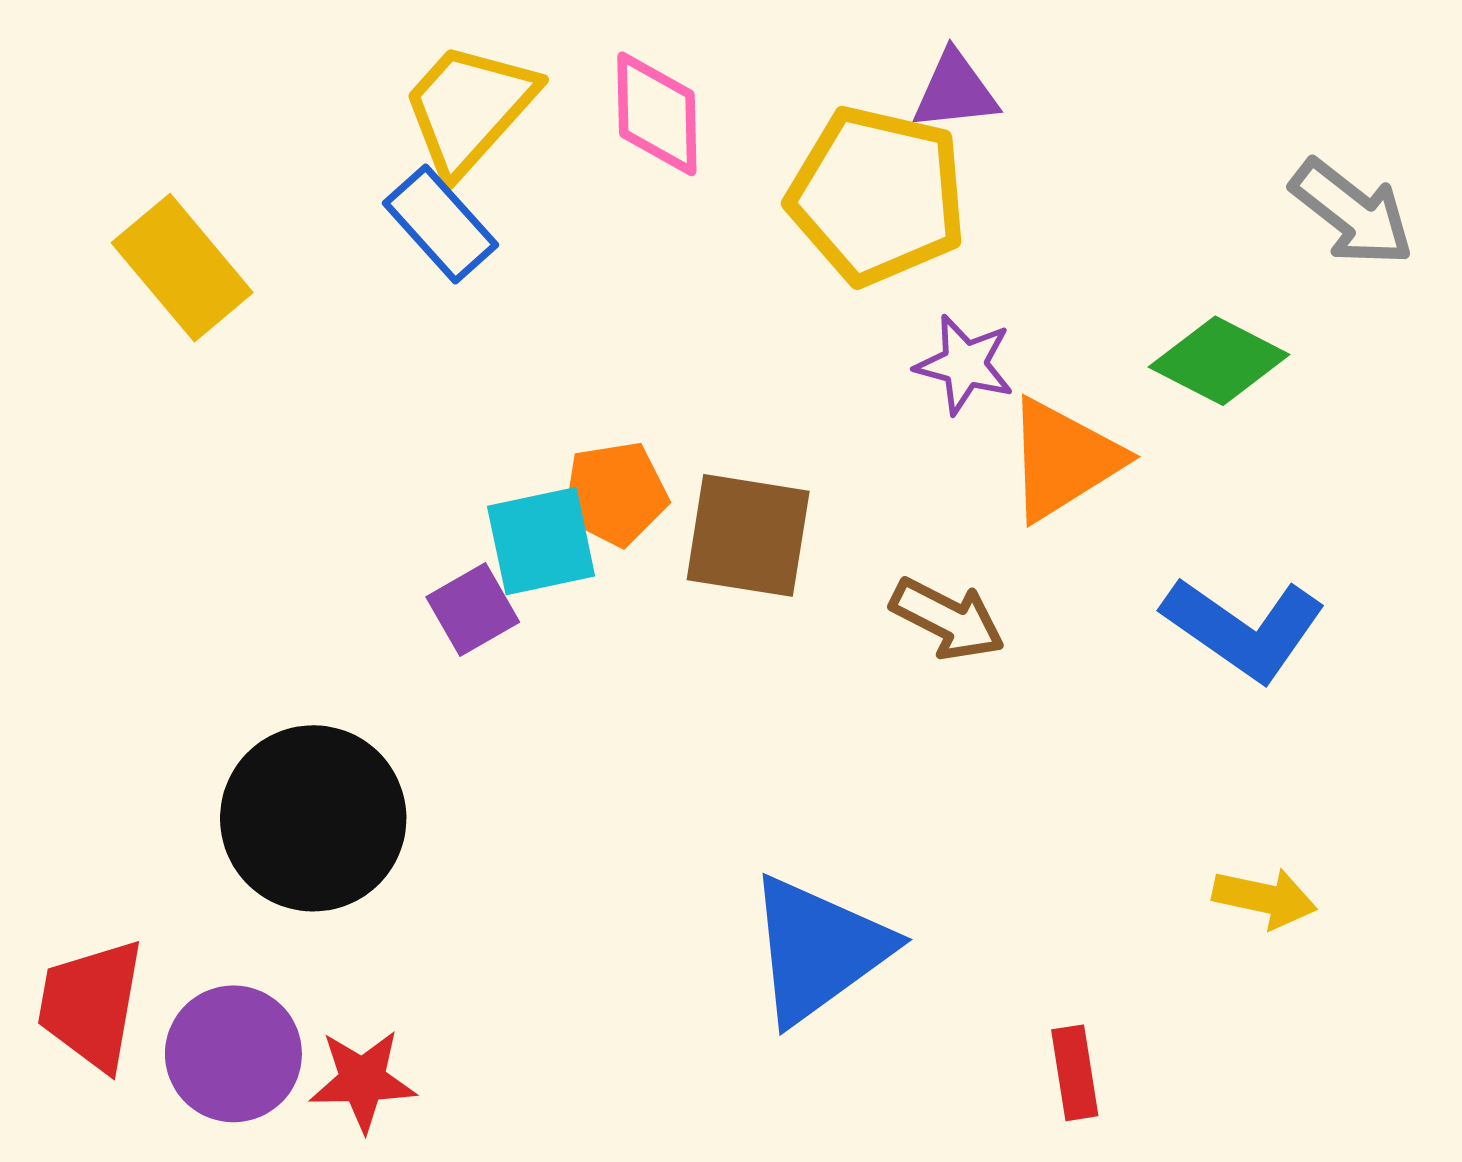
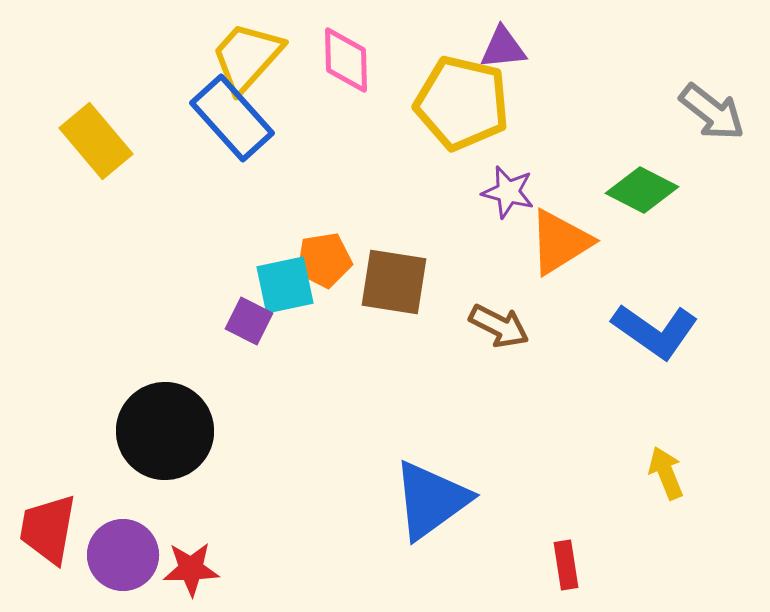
blue rectangle: (440, 224) -> (232, 118), size x1.4
purple square: (473, 609) -> (249, 321), turned -33
yellow arrow: (1265, 898) -> (666, 473), turned -124

